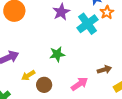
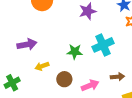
cyan cross: (88, 24) -> (103, 45), moved
brown circle: (44, 85) -> (64, 79), moved

